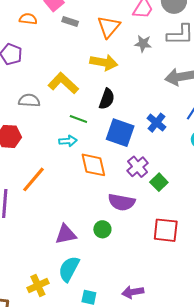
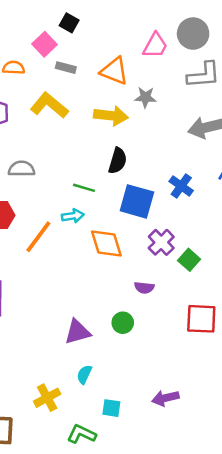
orange triangle: (109, 27) -> (114, 71), turned -45
gray star: (143, 44) -> (145, 97), moved
yellow L-shape: (63, 83) -> (49, 105), moved
orange line: (34, 179) -> (38, 237), moved
purple semicircle: (122, 202) -> (144, 288), size x0.6
cyan semicircle: (69, 269) -> (84, 374), size x0.6

